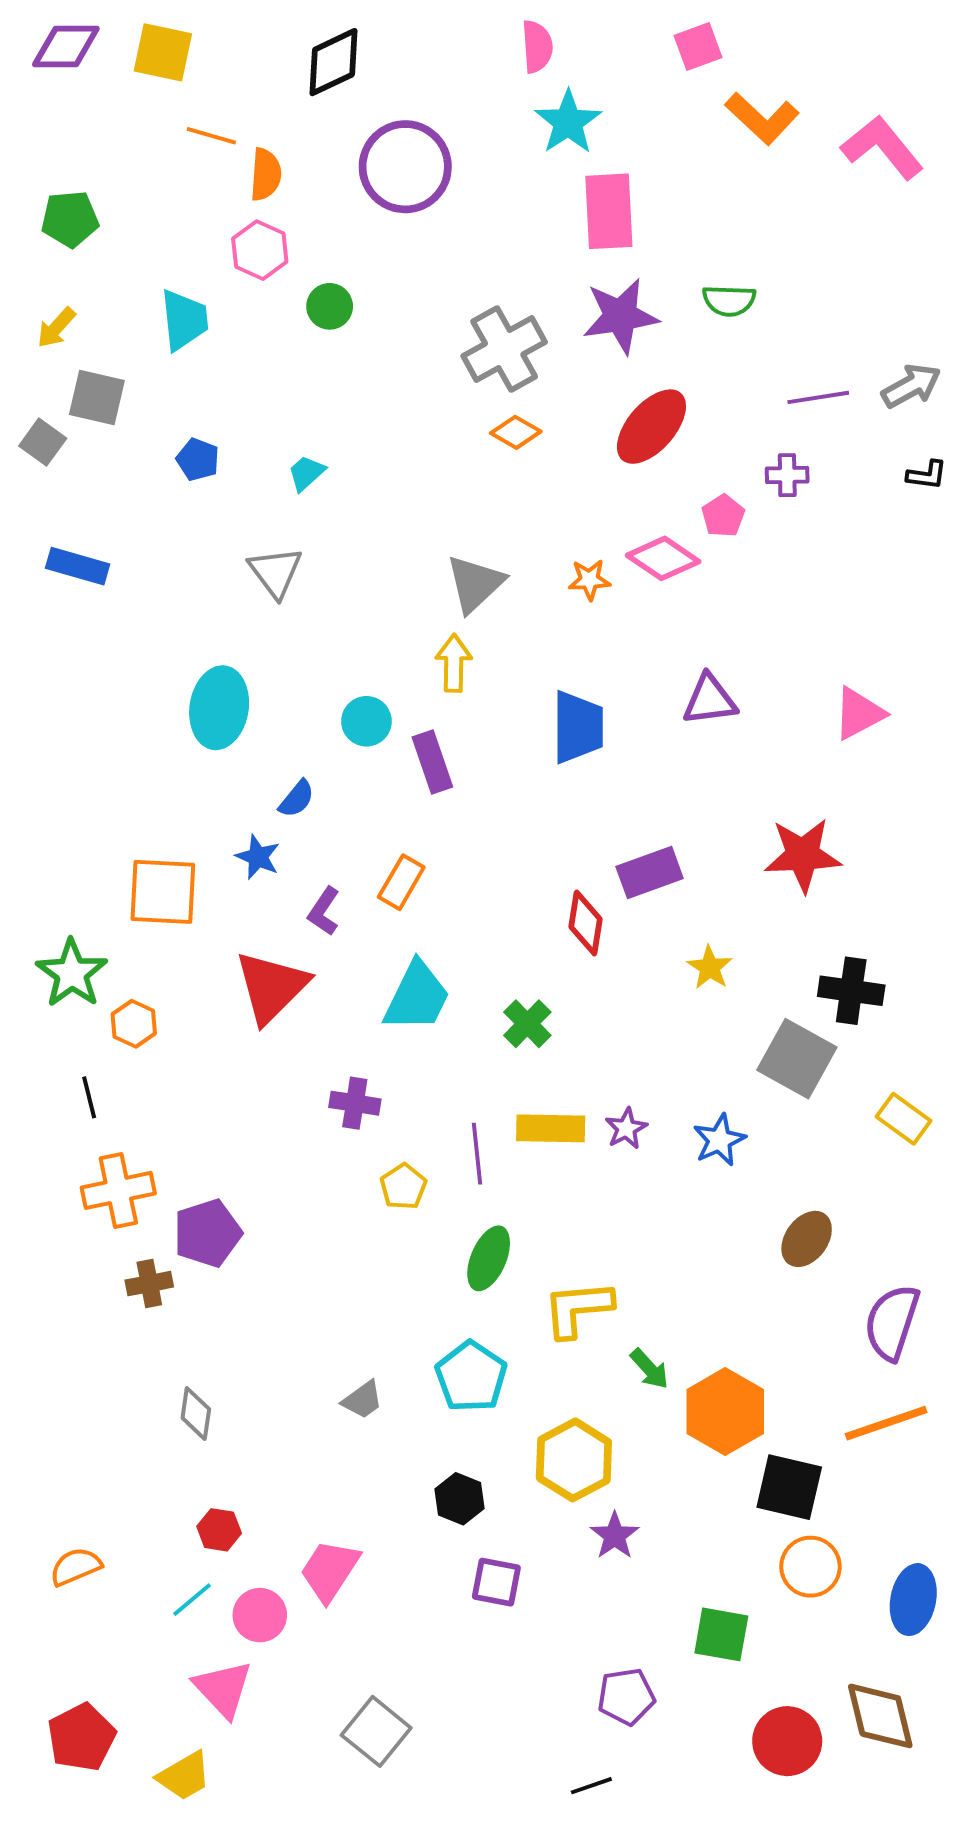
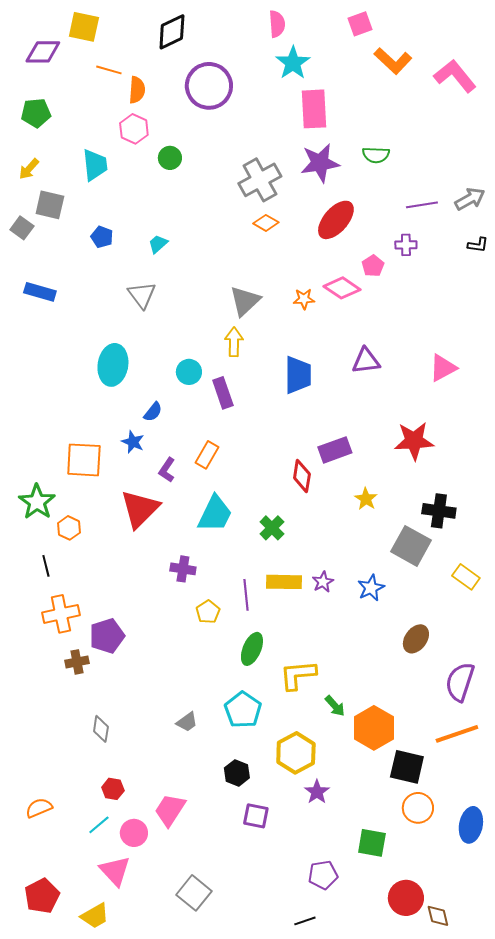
purple diamond: (66, 47) -> (43, 52), moved
brown diamond: (880, 1716) -> (438, 916), moved, size x0.6

